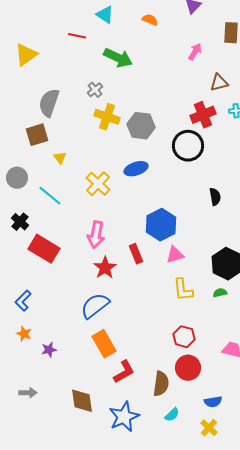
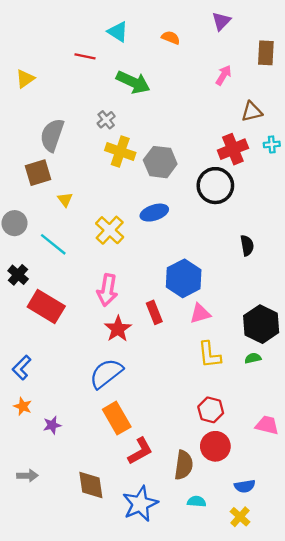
yellow triangle: (26, 55) -> (25, 79), size x0.7
cyan semicircle: (172, 415) -> (197, 501), turned -133

